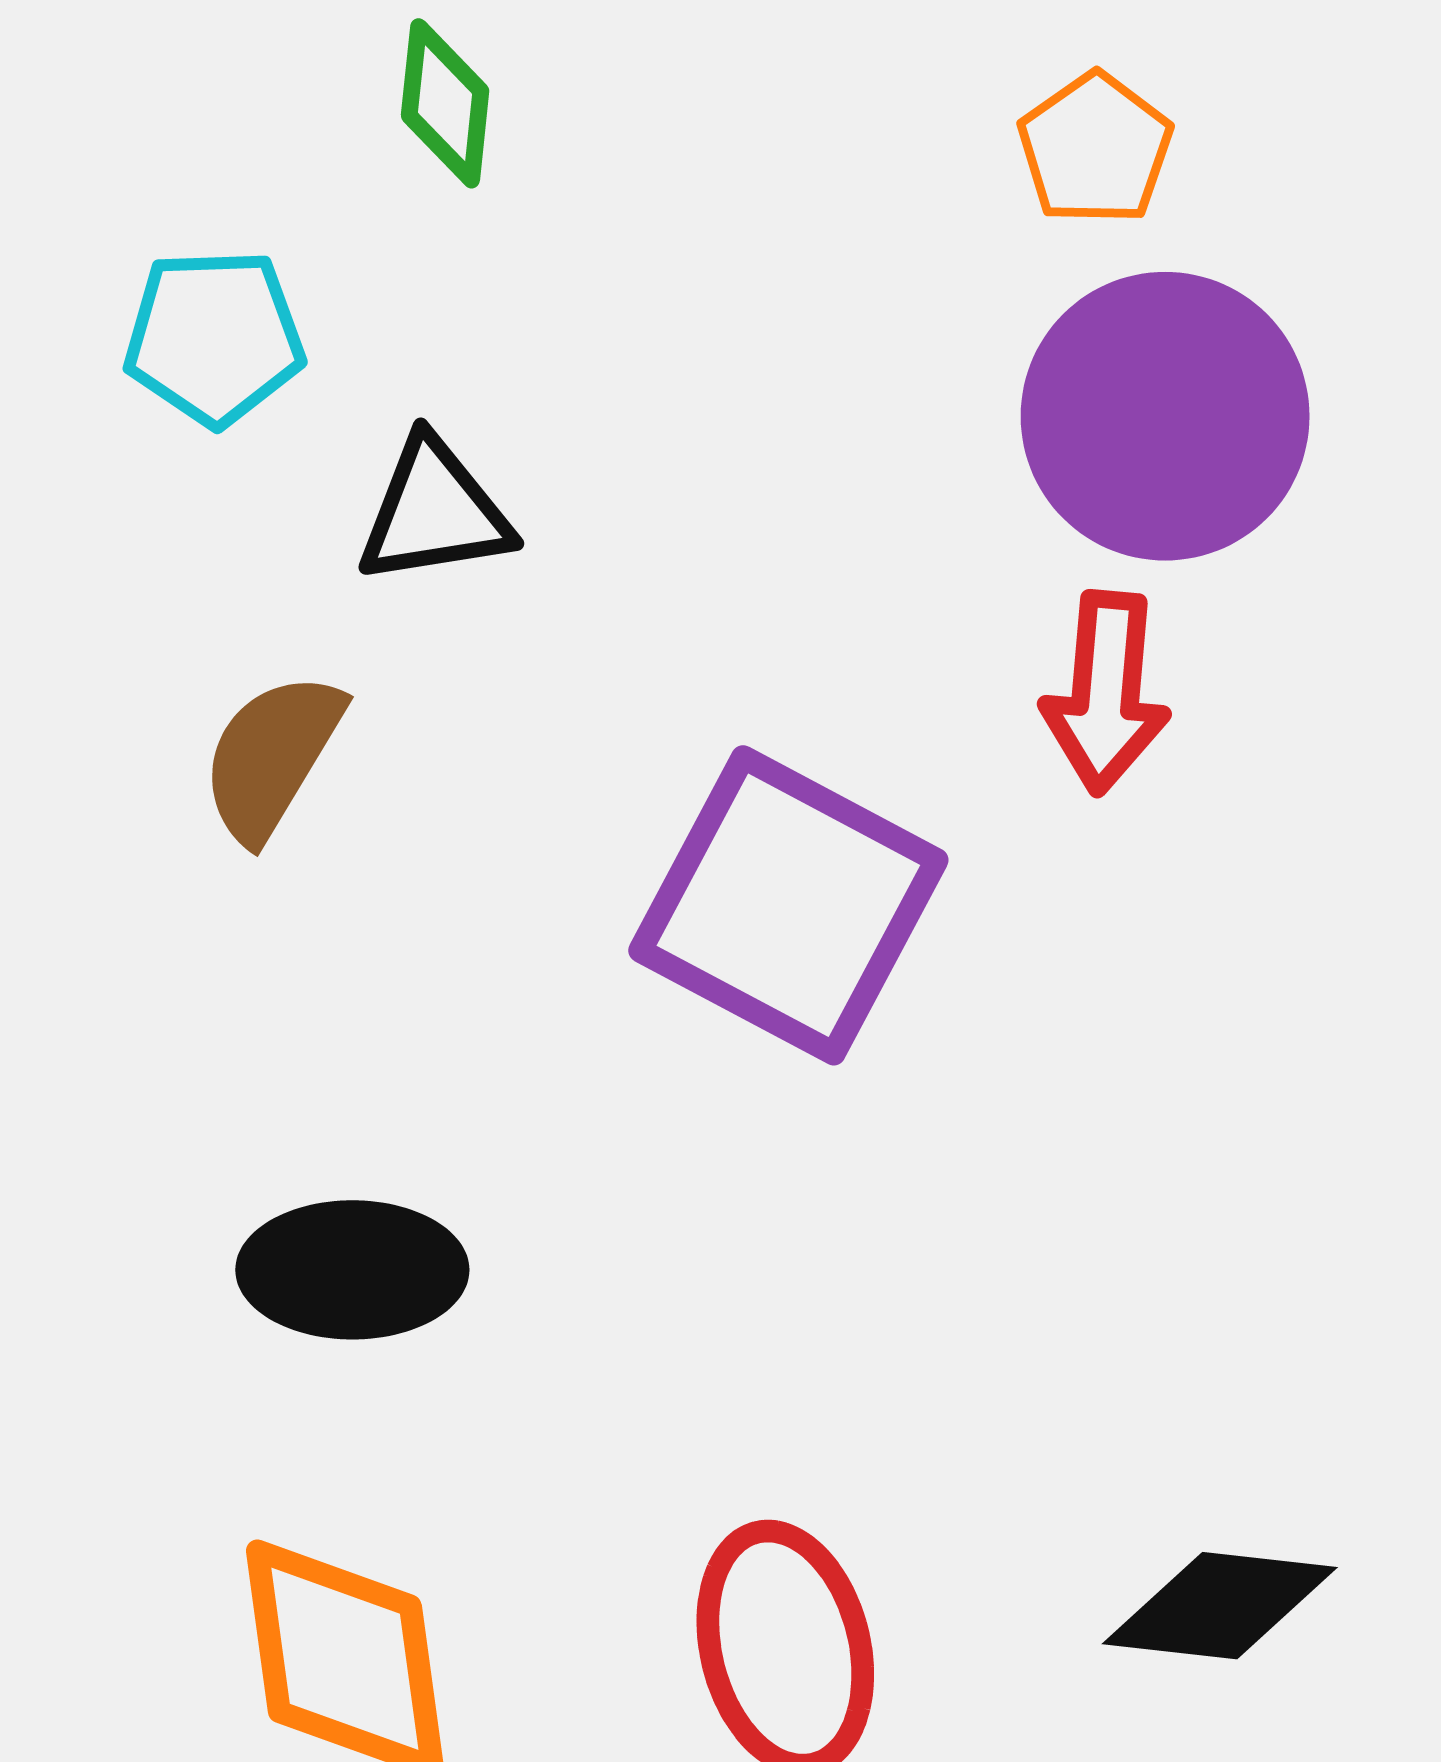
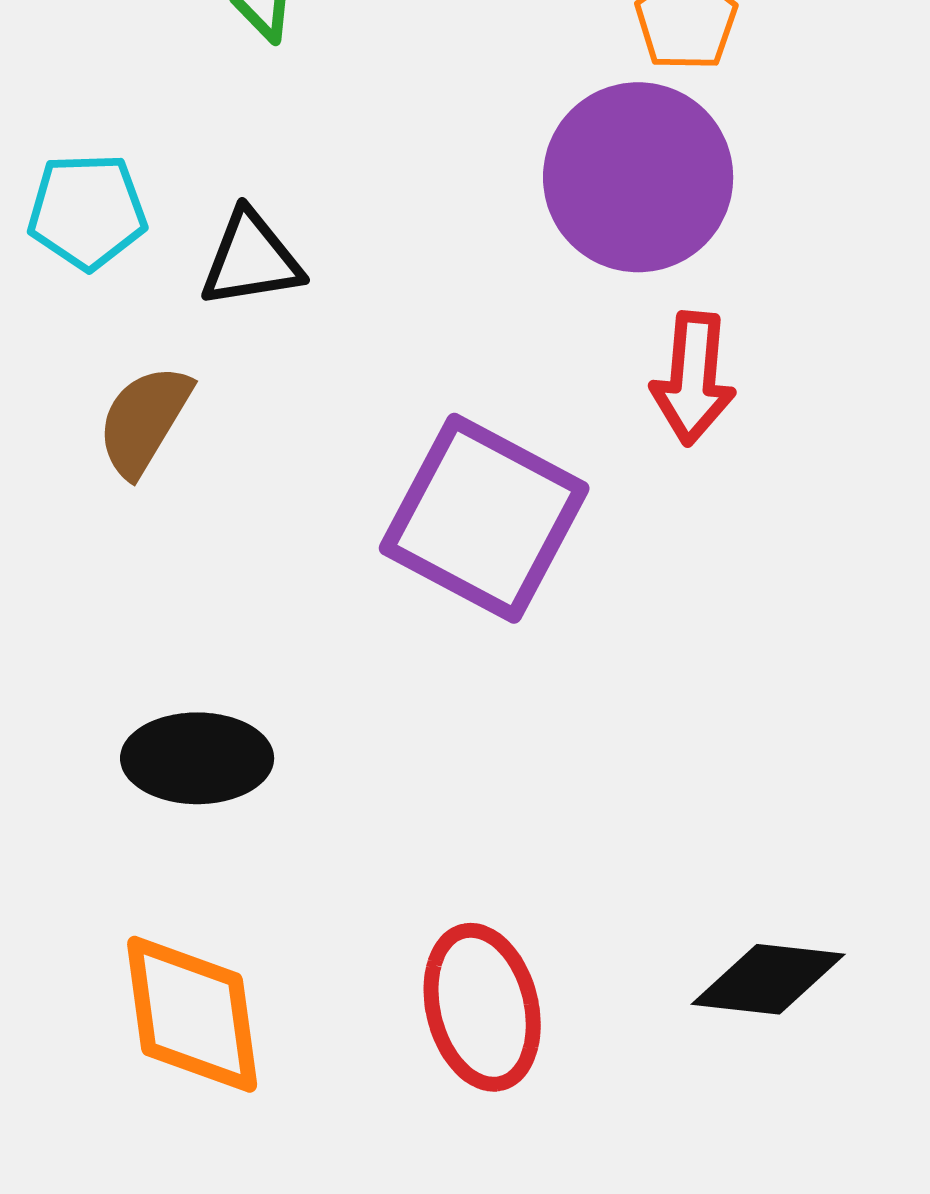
cyan pentagon: (214, 337) -> (87, 211), moved
purple circle: (1165, 416) -> (638, 177), moved

